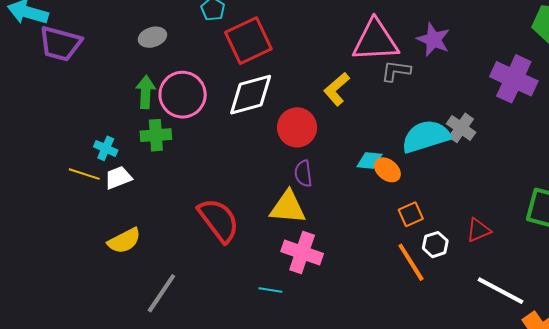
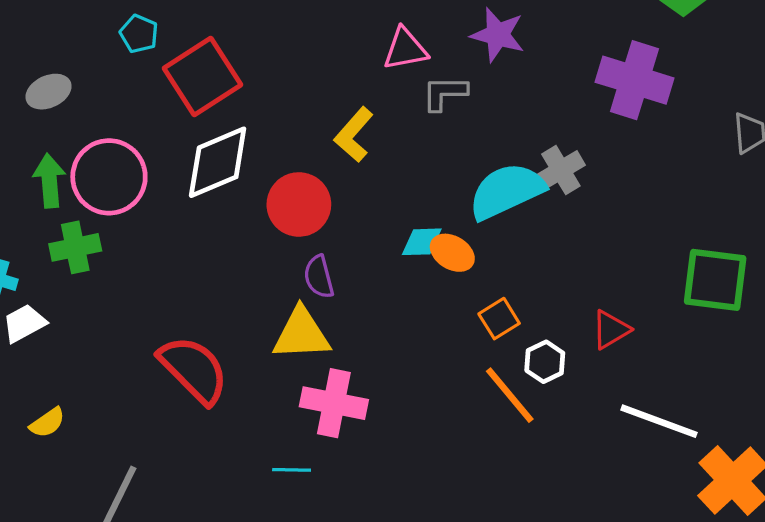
pink triangle: (375, 41) -> (405, 49), size x0.6
gray cross: (461, 128) -> (561, 170), turned 32
yellow semicircle: (124, 241) -> (47, 423), size x0.7

